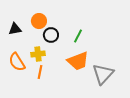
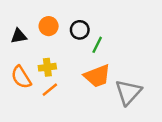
black circle: (51, 35) -> (80, 30), moved
orange line: (40, 72) -> (50, 90), turned 40

